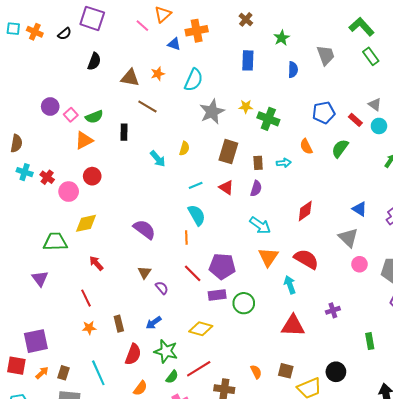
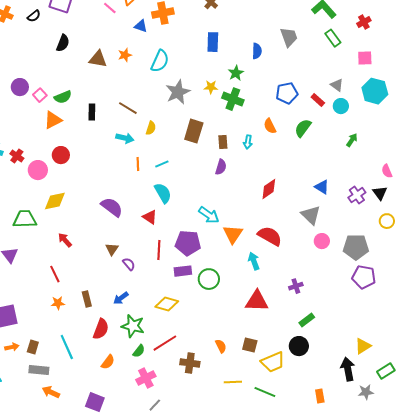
green star: (282, 38) -> (236, 73), moved
brown line: (147, 107) -> (128, 108), moved
cyan arrow: (158, 159) -> (125, 138), turned -36
cyan arrow: (284, 163) -> (248, 142), turned 104
red triangle: (226, 187) -> (150, 217), moved
cyan arrow: (260, 225) -> (209, 215), moved
orange line: (186, 238) -> (138, 164), moved
red line: (193, 273) -> (159, 250), turned 48
green rectangle: (370, 341) -> (307, 320), moved, turned 63
orange arrow: (42, 373) -> (12, 347), turned 32

